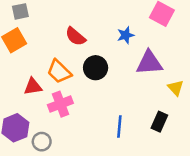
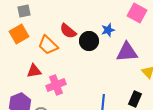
black circle: (96, 68) -> (89, 41), moved
orange trapezoid: (59, 72) -> (48, 45), moved

